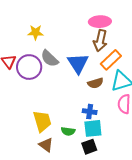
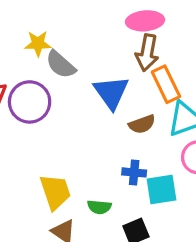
gray semicircle: (50, 58) -> (61, 65), moved
orange rectangle: (111, 60) -> (166, 84), turned -70
cyan square: (93, 128) -> (161, 189), moved

